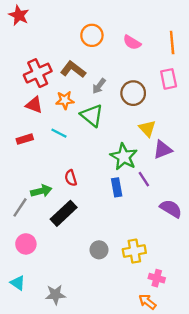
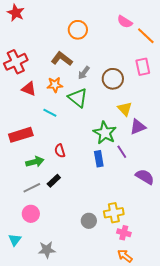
pink semicircle: (132, 42) -> (125, 22), moved
orange line: (172, 42) -> (146, 36), turned -42
red cross: (38, 73) -> (16, 62), moved
red rectangle: (25, 139) -> (21, 135), moved, size x1.6
gray line: (20, 207) -> (32, 188), moved, turned 30
black rectangle: (64, 213) -> (54, 181), size x0.6
pink circle: (26, 244) -> (31, 214), moved
gray circle: (99, 250) -> (89, 221), moved
pink cross: (157, 278) -> (124, 233), moved
cyan triangle: (18, 283) -> (15, 240), turned 32

